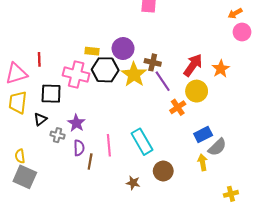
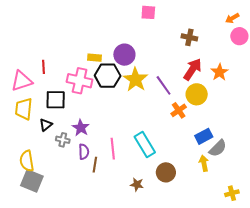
brown cross: (153, 62) -> (189, 37), moved
yellow semicircle: (20, 156) -> (27, 161), size x1.5

